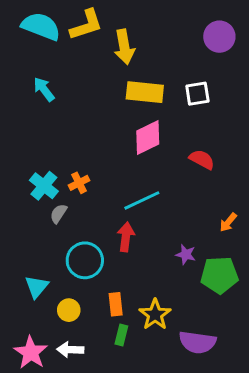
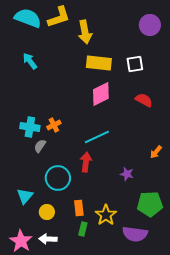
red semicircle: (202, 159) -> (144, 100), moved
cyan cross: (44, 186) -> (30, 127), turned -30
green pentagon: (219, 275) -> (150, 204), moved

